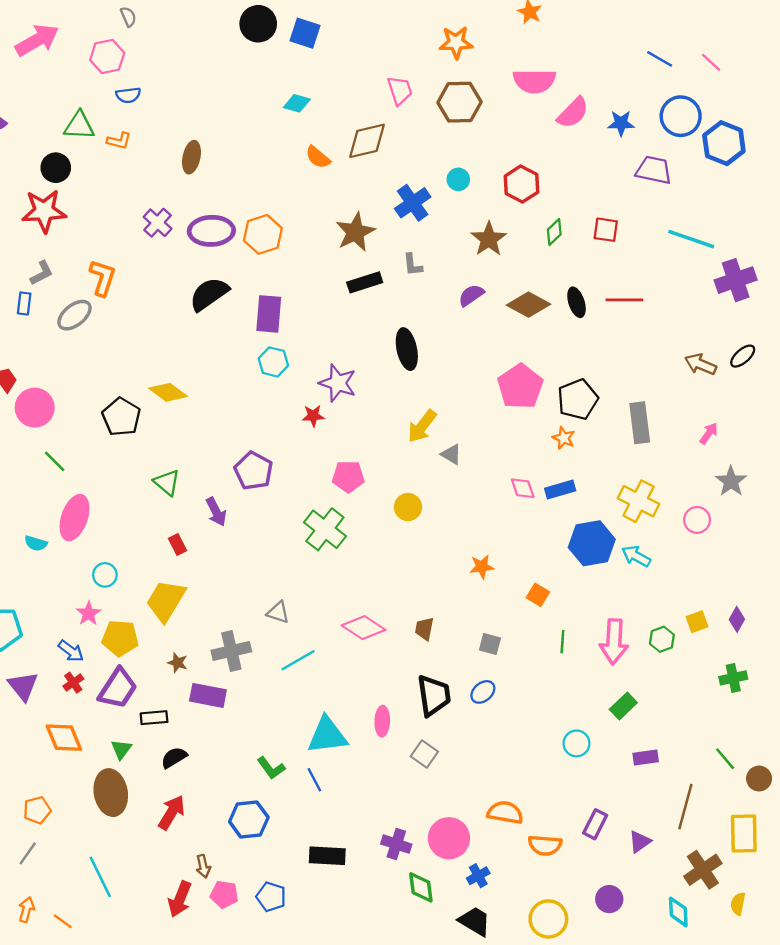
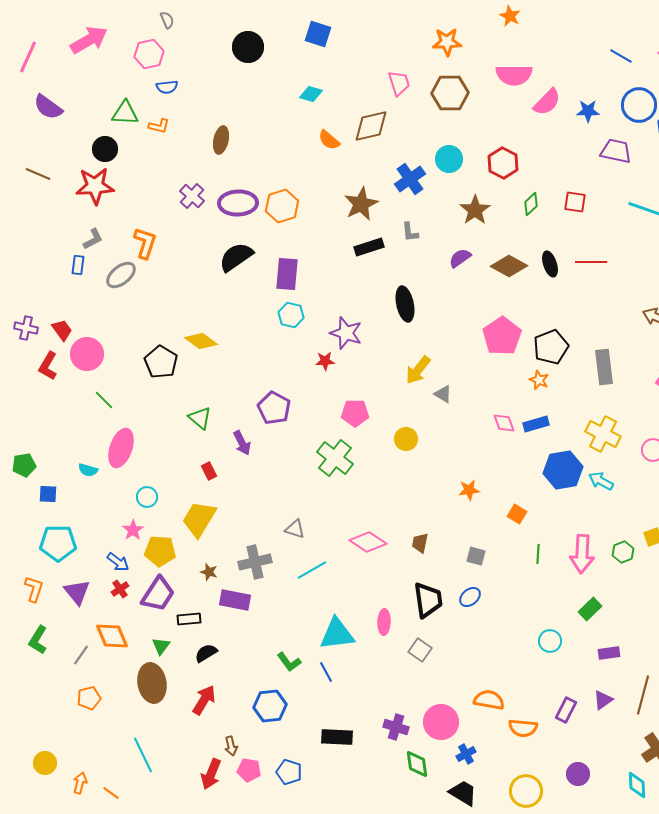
black circle: (258, 24) -> (248, 47), moved
cyan circle: (458, 179) -> (449, 159), size x1.4
purple triangle: (640, 842) -> (603, 700), moved
gray line: (28, 853) -> (81, 655), moved

